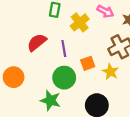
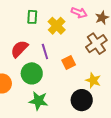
yellow star: (110, 72) -> (93, 80), moved
green circle: (64, 78) -> (32, 73), moved

